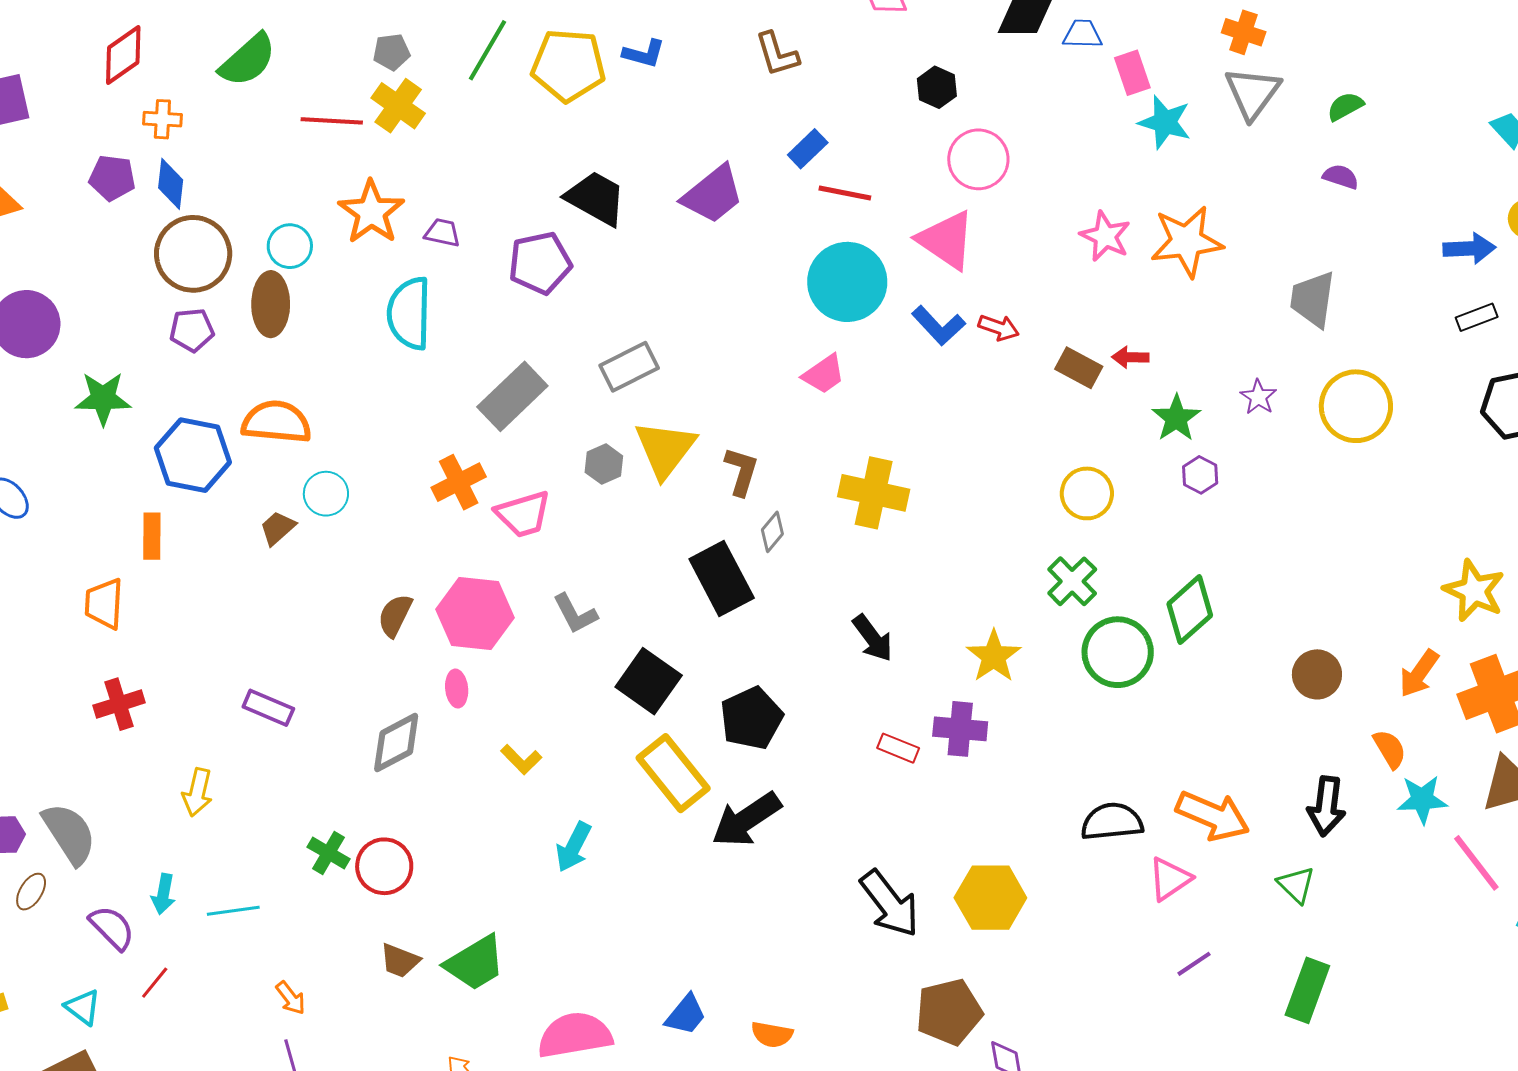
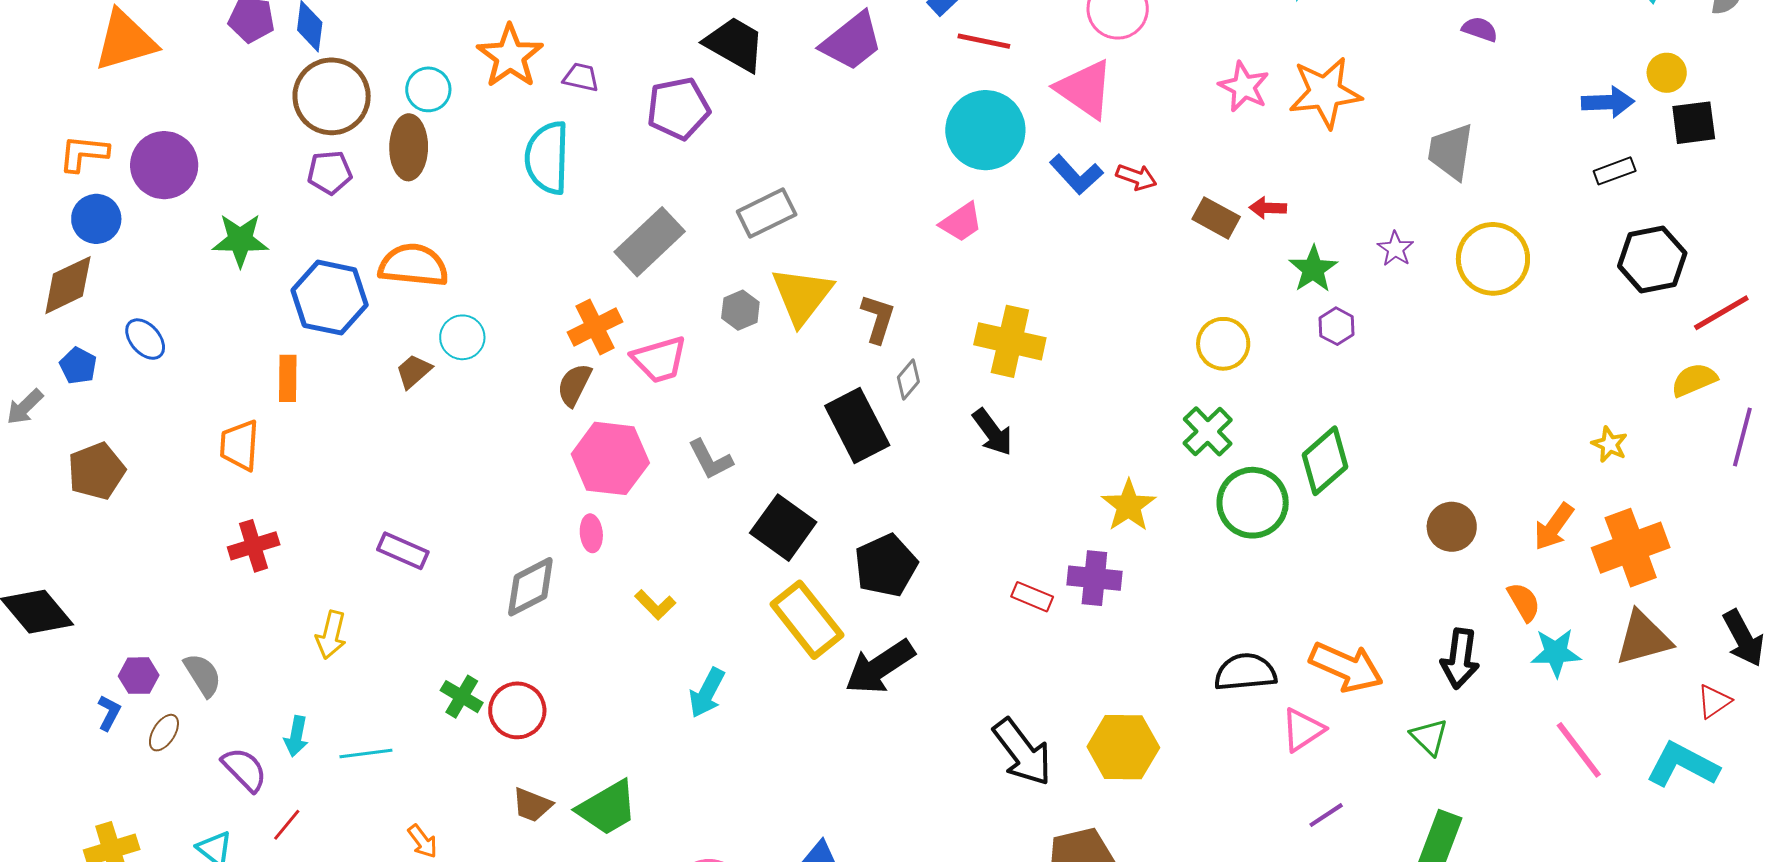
yellow star: (1474, 591) -> (1610, 444), size x0.6
brown semicircle: (395, 615) -> (574, 385), moved
black arrow: (873, 638) -> (993, 432), moved
gray semicircle: (69, 834) -> (203, 675), size x0.7
pink line: (1476, 863) -> (1579, 750), moved

